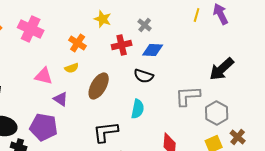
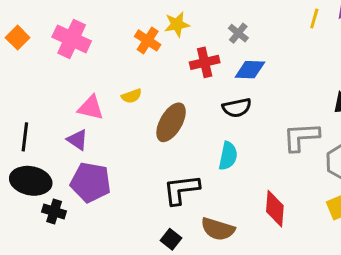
yellow star: (103, 19) -> (177, 24), turned -30
orange cross: (78, 43) -> (148, 40), moved
black semicircle: (144, 76) -> (237, 108), turned -30
purple triangle: (61, 99) -> (77, 140), moved

